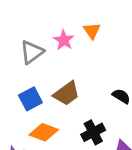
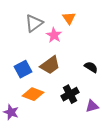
pink star: (64, 40) -> (54, 35), moved
gray triangle: (32, 52) -> (34, 23), moved

